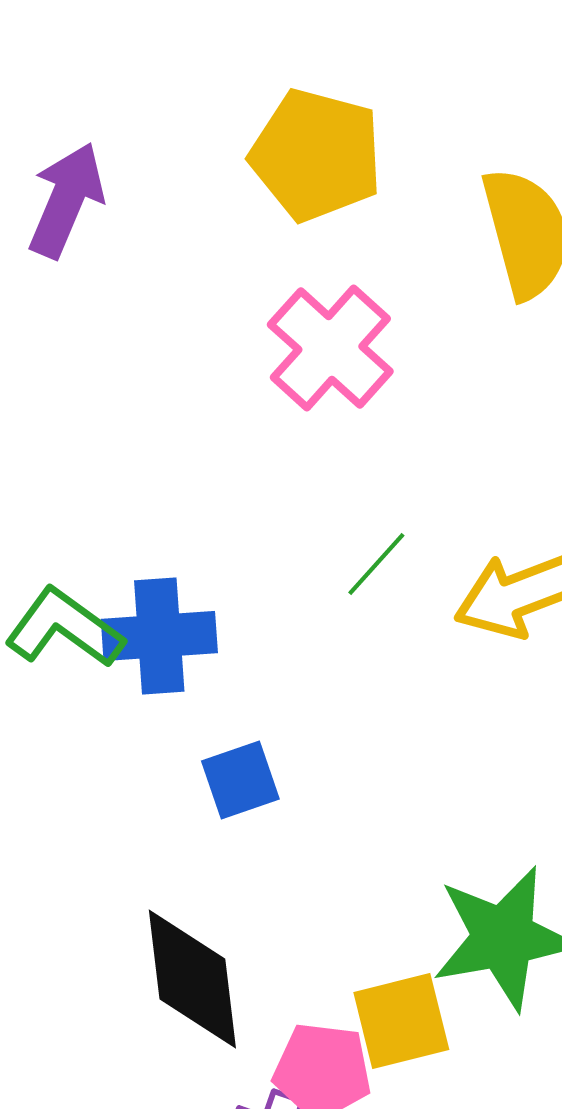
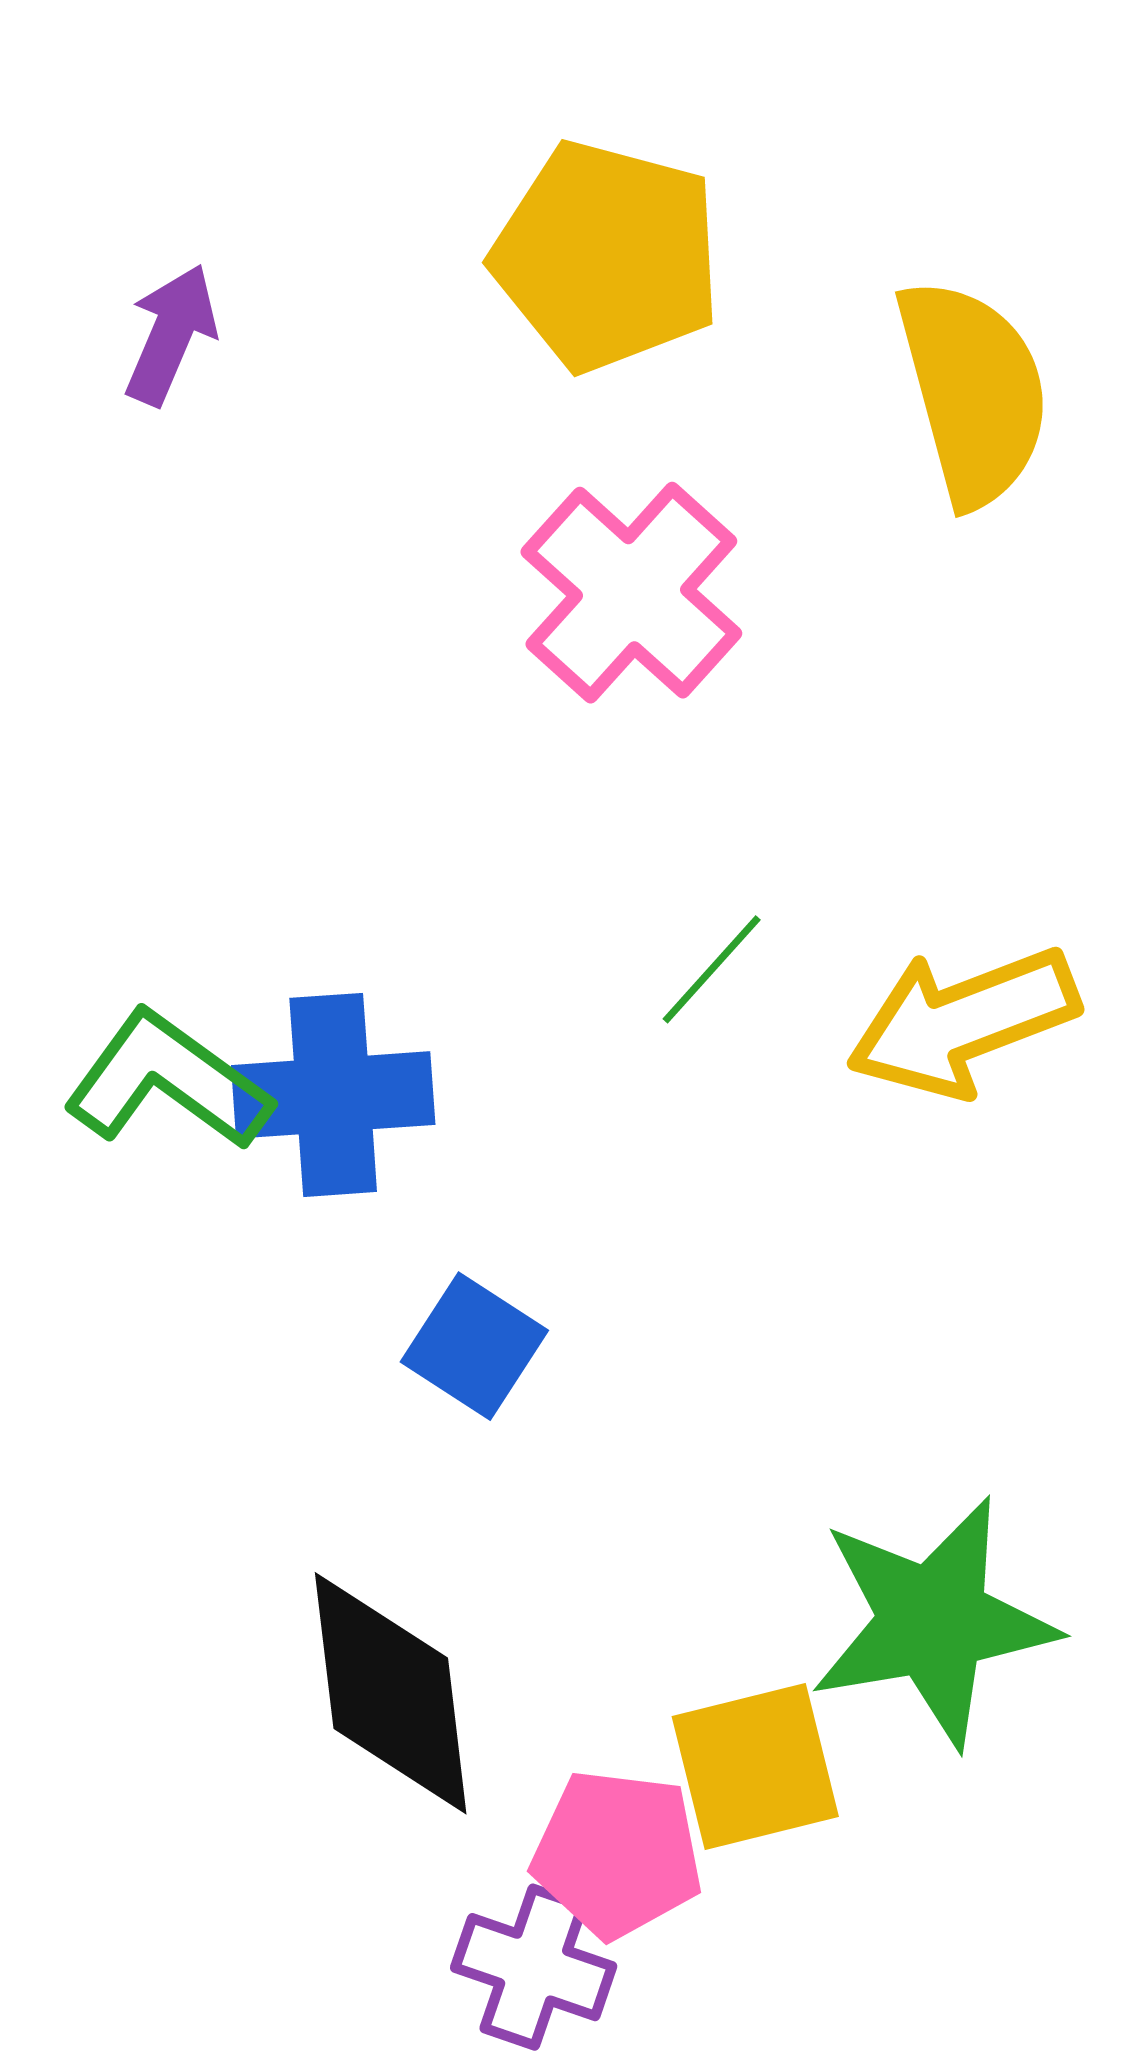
purple arrow: (66, 200) -> (171, 335), size x0.7
blue square: (240, 780) -> (474, 1346), turned -38

